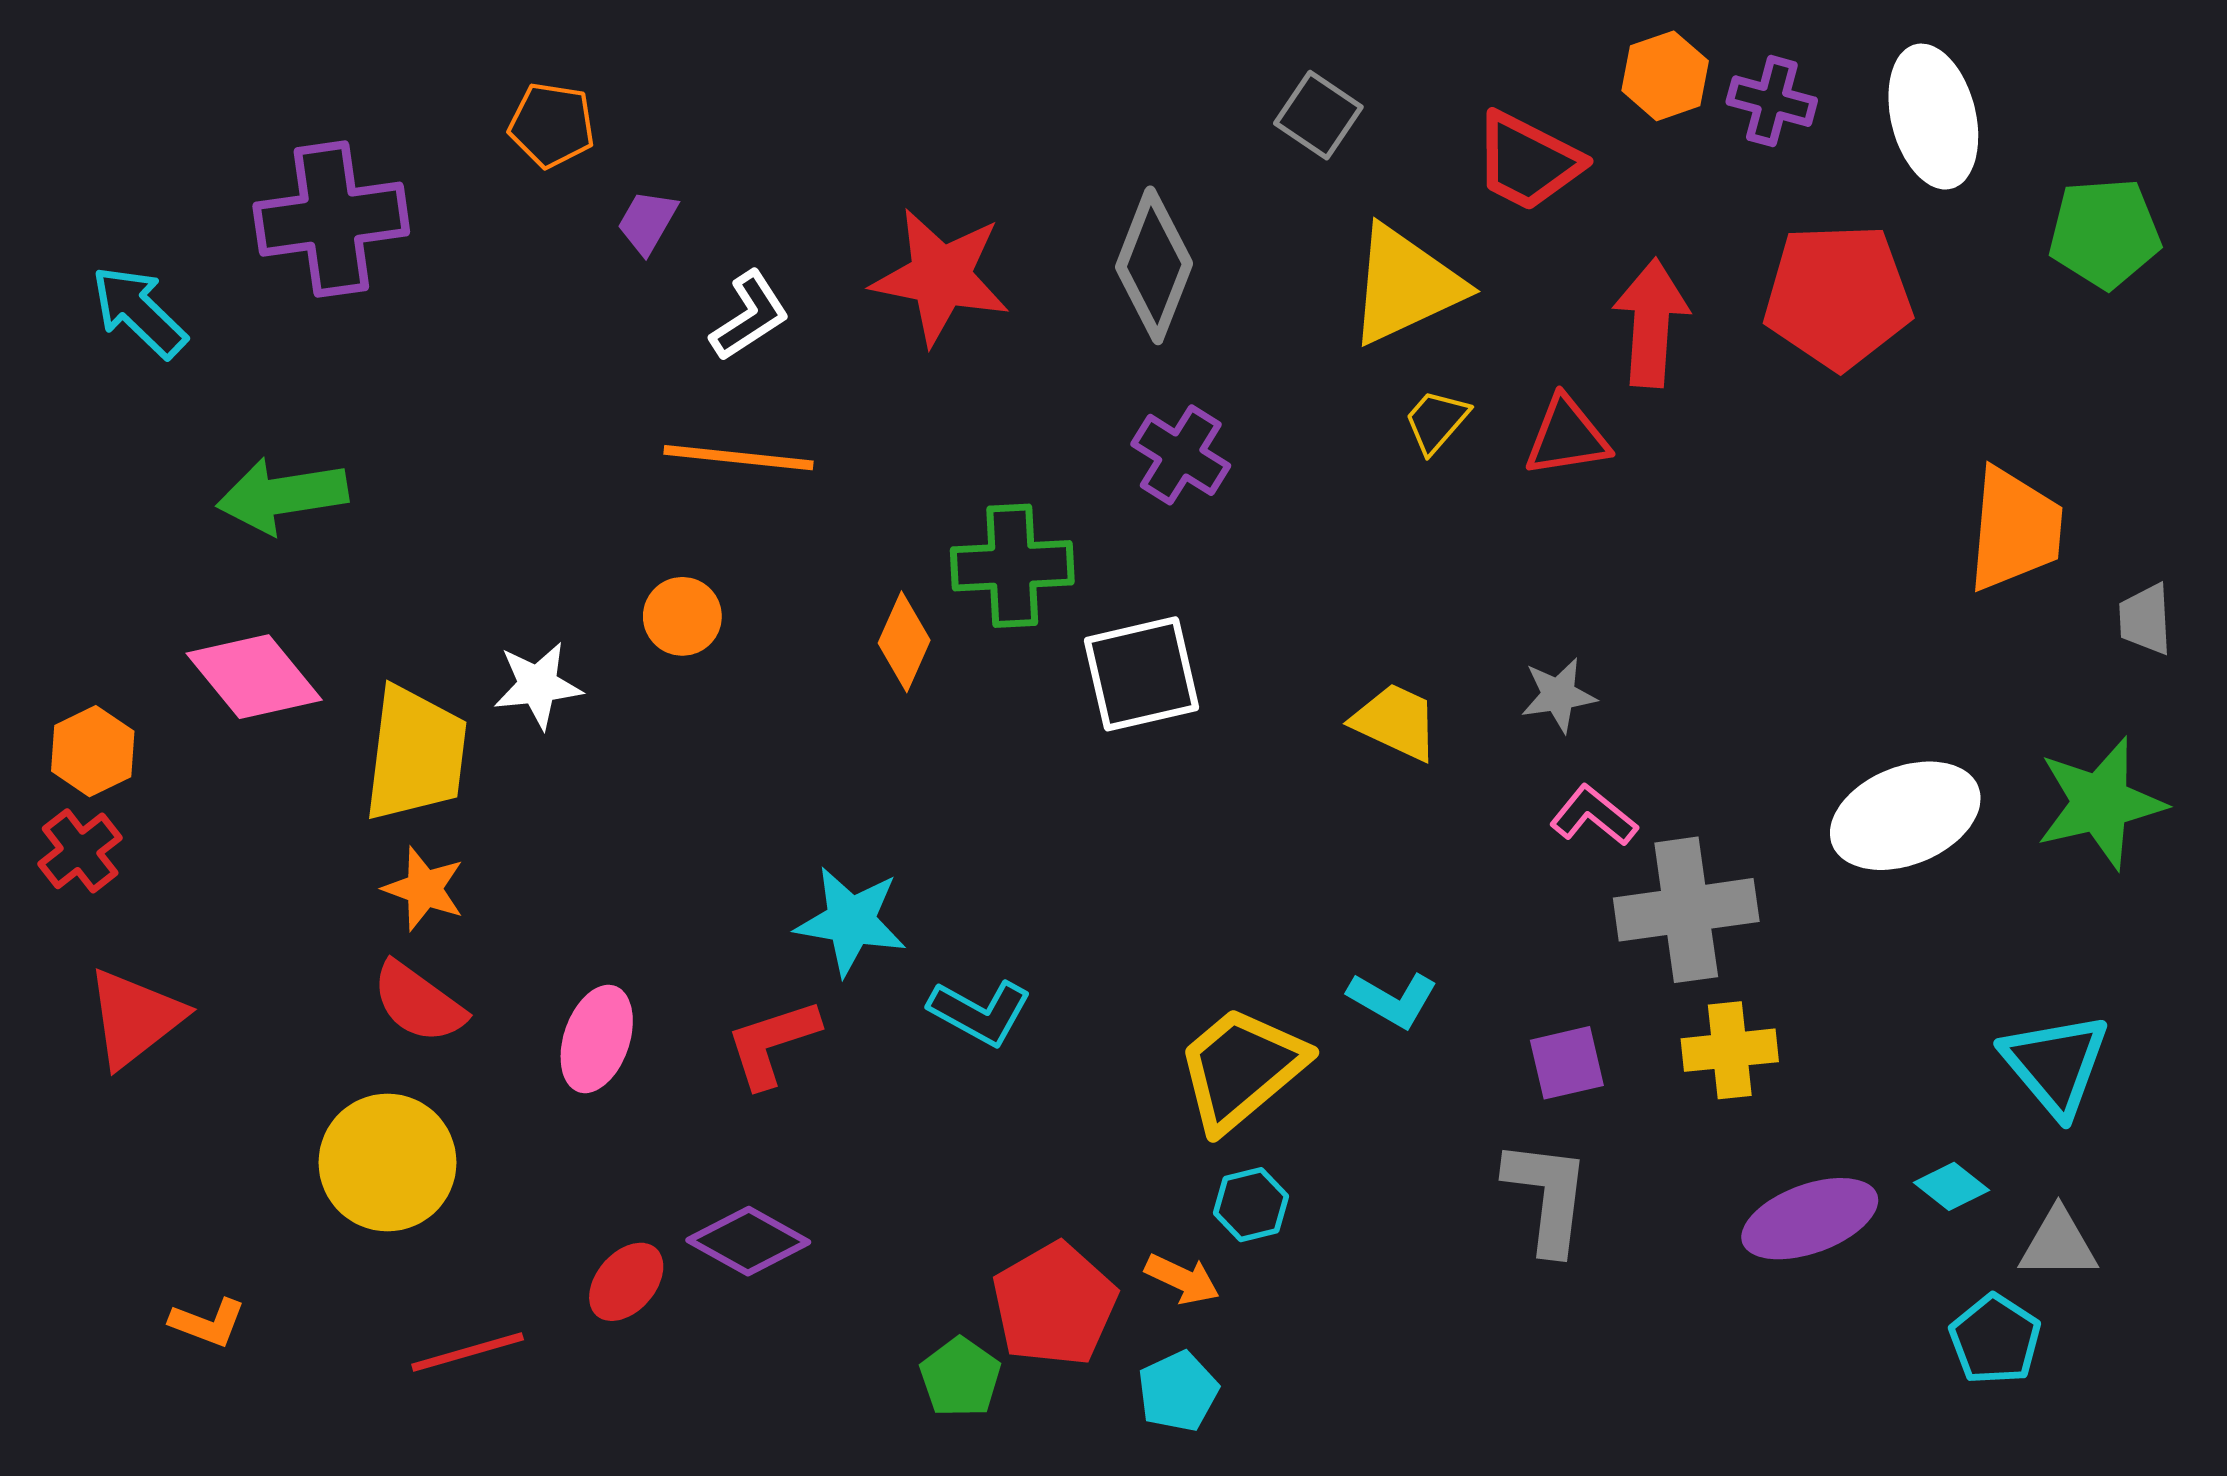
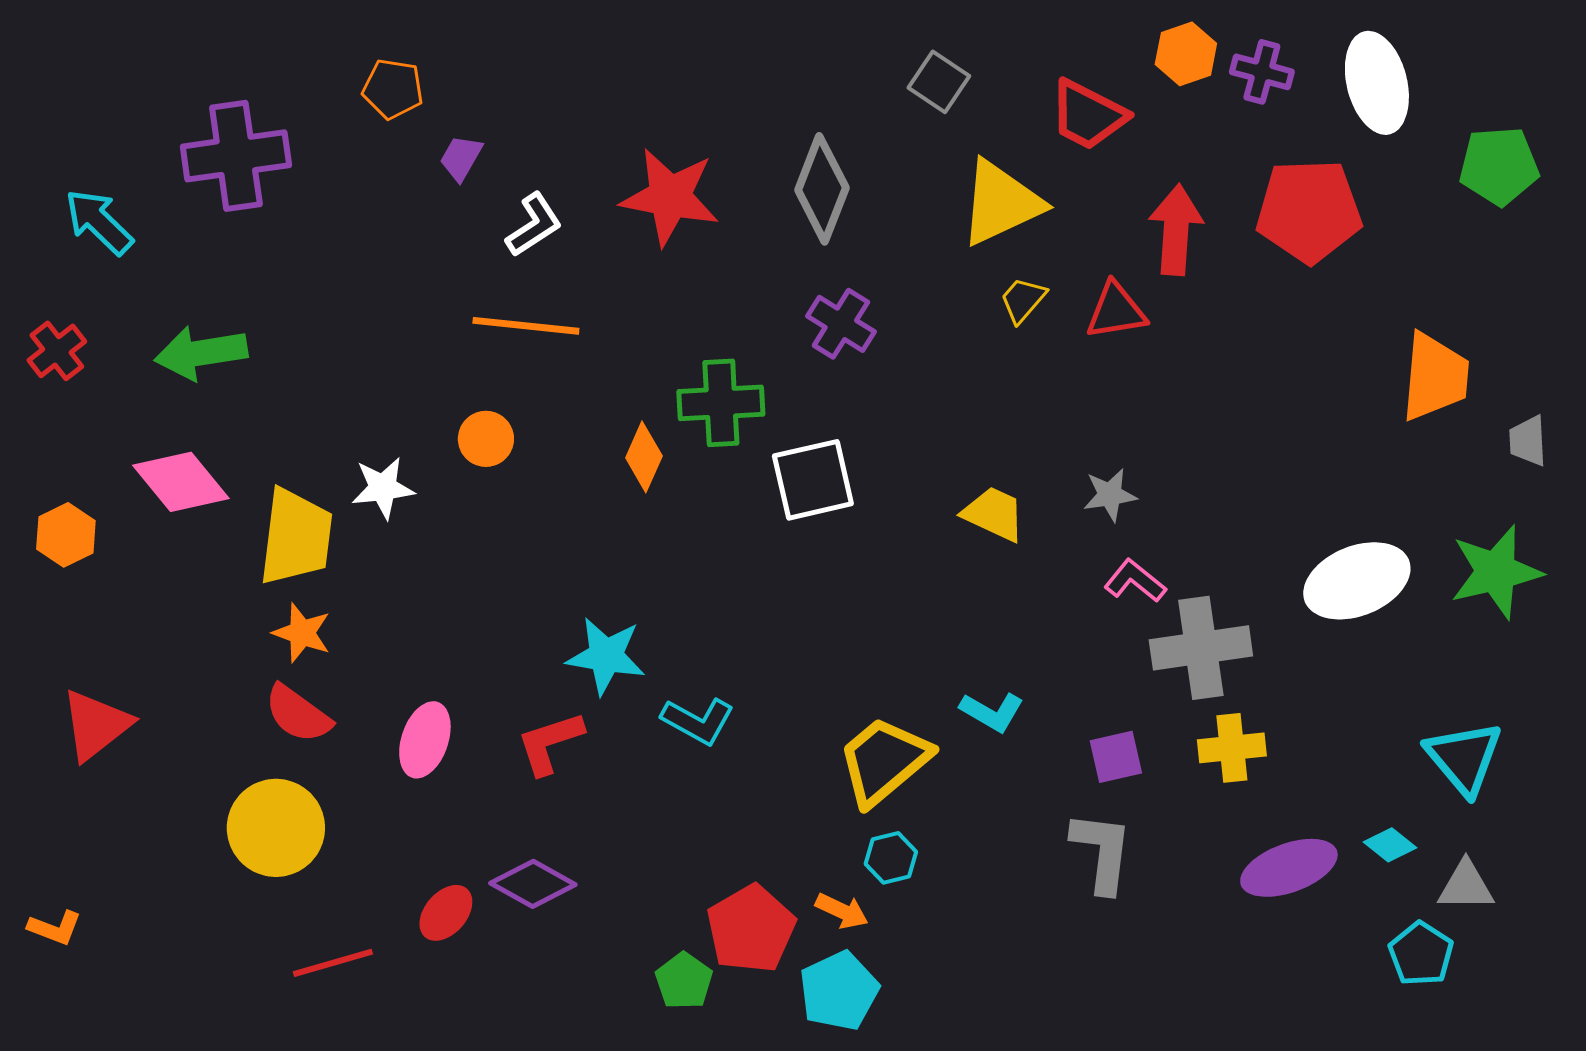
red cross: (80, 851) -> (57, 351), moved
orange L-shape: (208, 1323) -> (55, 928), moved
cyan pentagon: (1178, 1391) -> (839, 991), size x1.4

